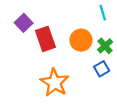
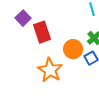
orange circle: (81, 40) -> (73, 49), moved

